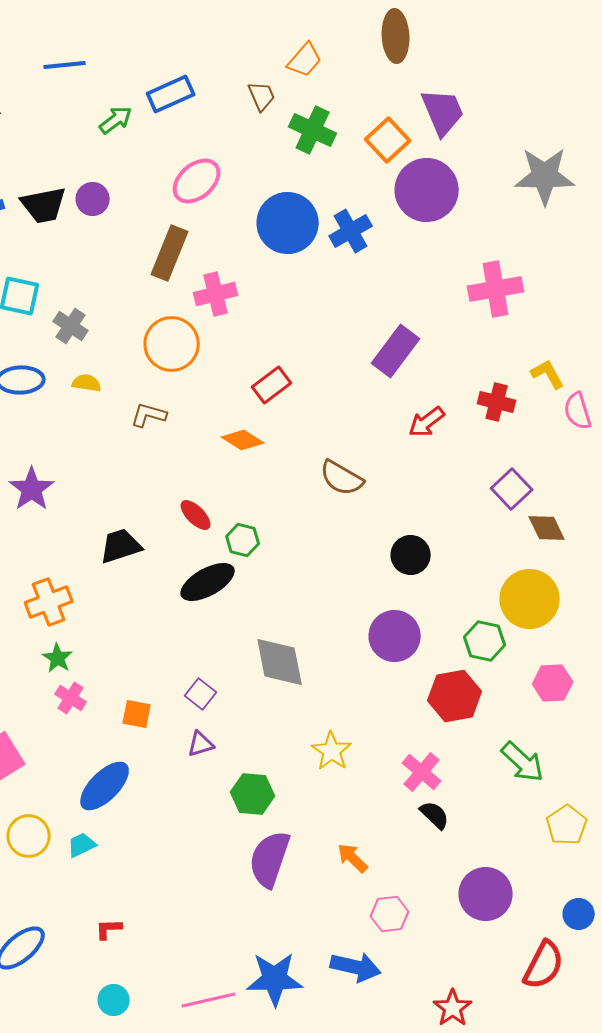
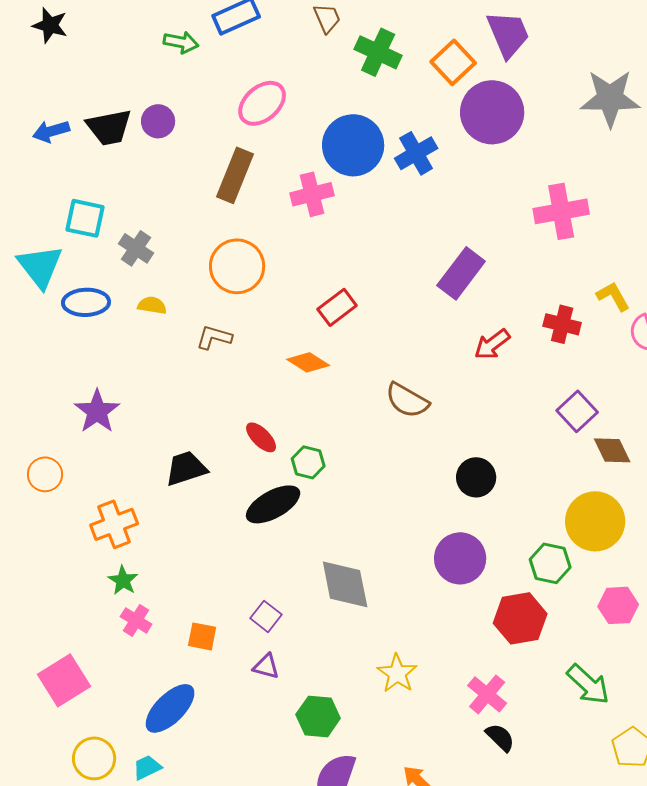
green arrow: (116, 120) -> (181, 42), turned 48
pink cross: (216, 294) -> (312, 194), moved
purple triangle: (201, 744) -> (266, 666), turned 32

